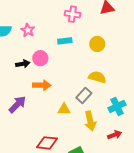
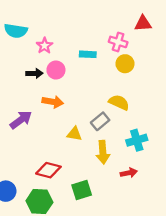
pink cross: (72, 14) -> (118, 42), moved
pink star: (28, 30) -> (44, 46), moved

